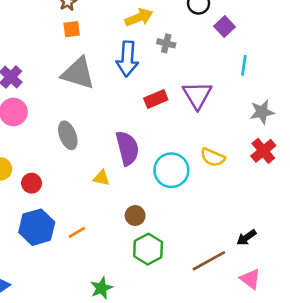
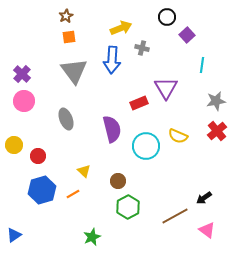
gray triangle: (78, 73) -> (74, 71), turned 36
red rectangle: (156, 99) -> (139, 103), moved
yellow triangle: (101, 178) -> (84, 171), moved, turned 32

